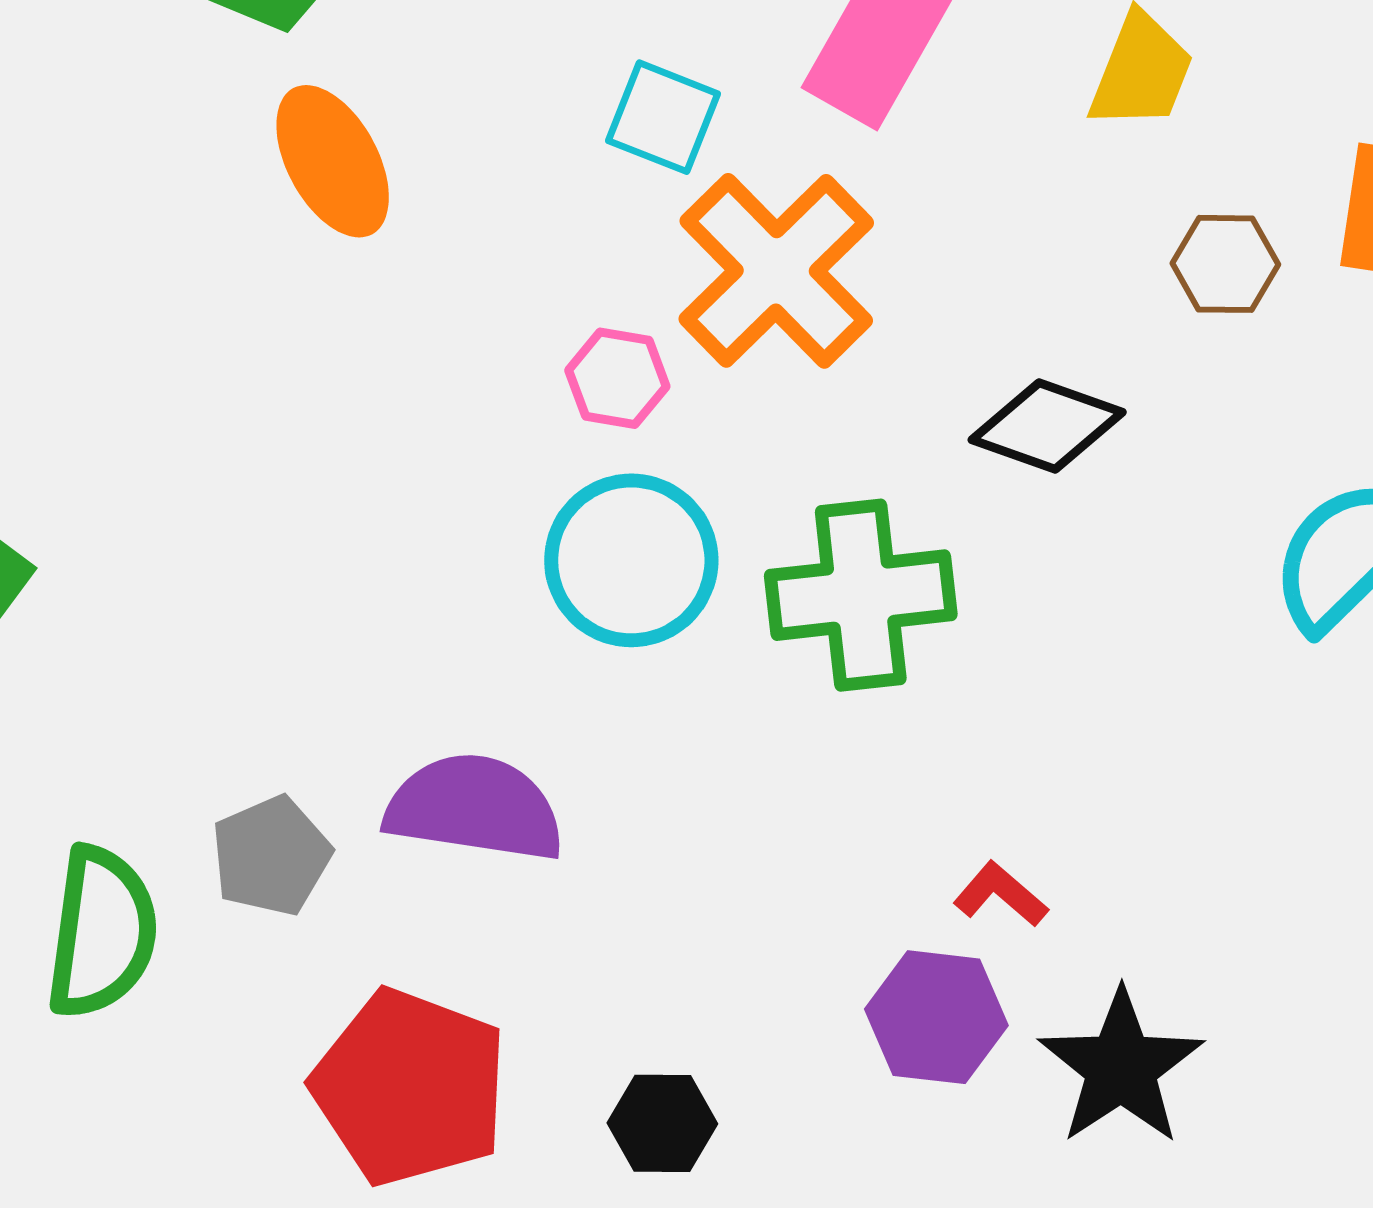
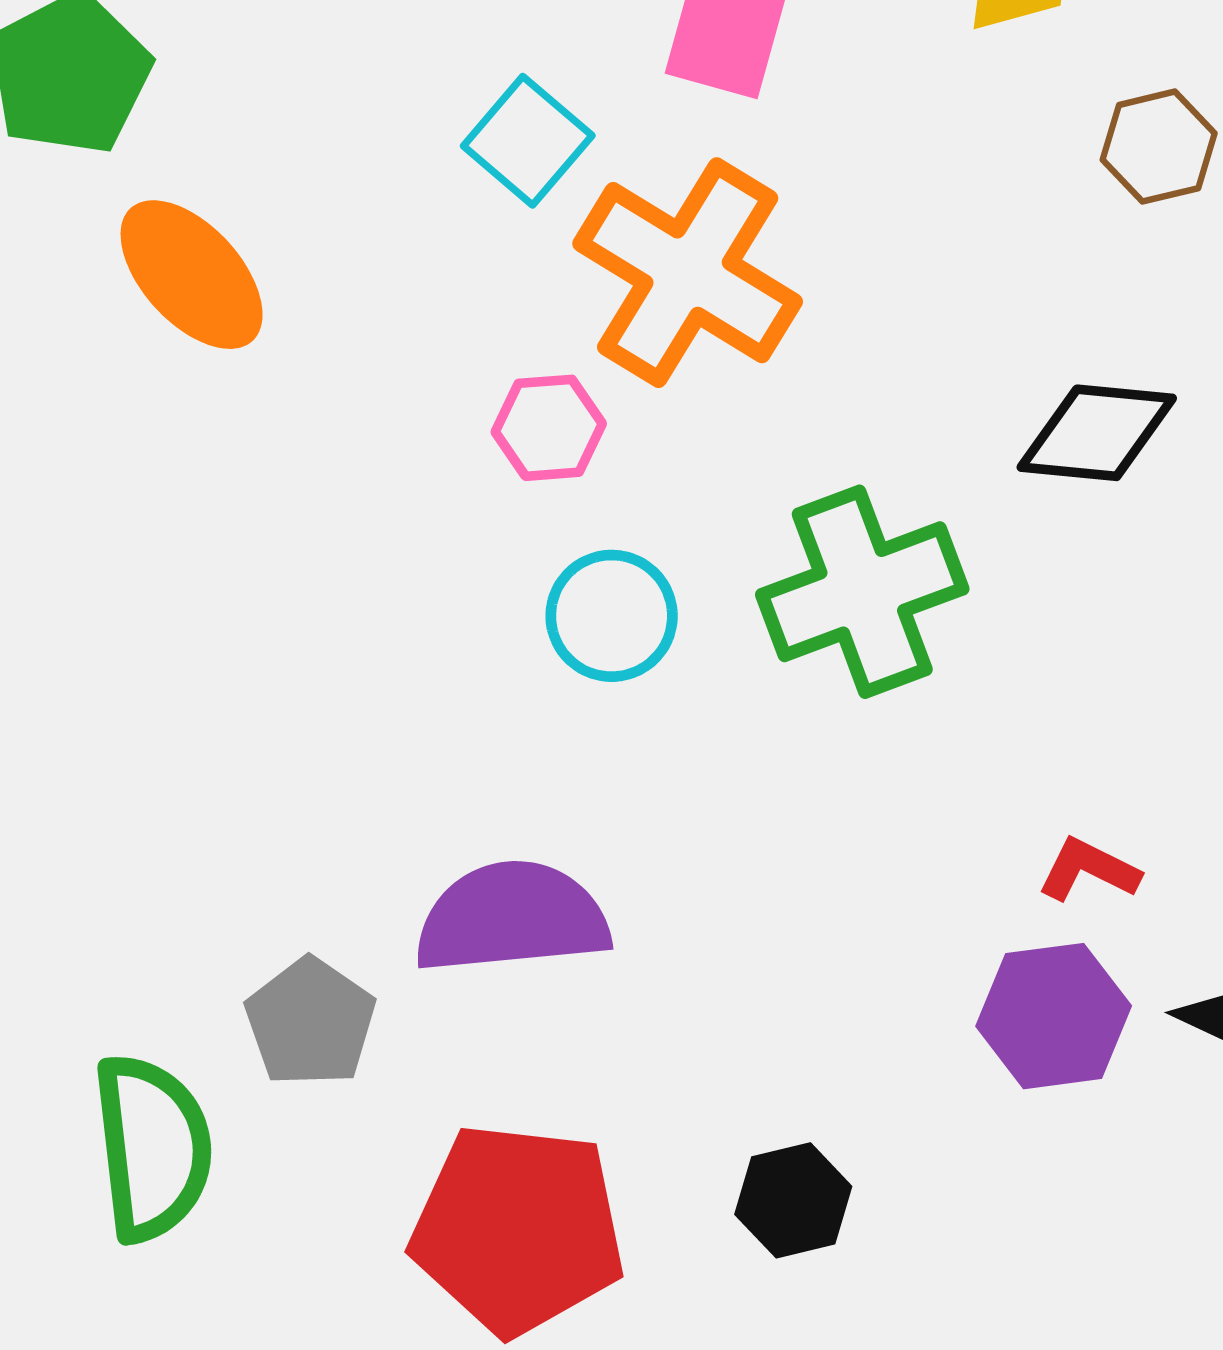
cyan square: (663, 117) -> (528, 141), turned 33
black diamond: (1047, 426) -> (1097, 433), moved
cyan circle: (631, 560) -> (612, 616), size x0.7

